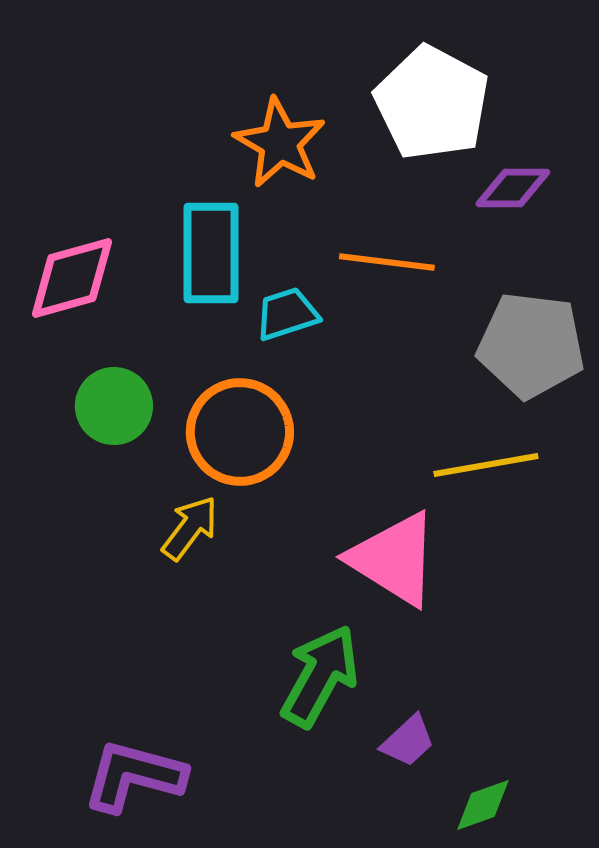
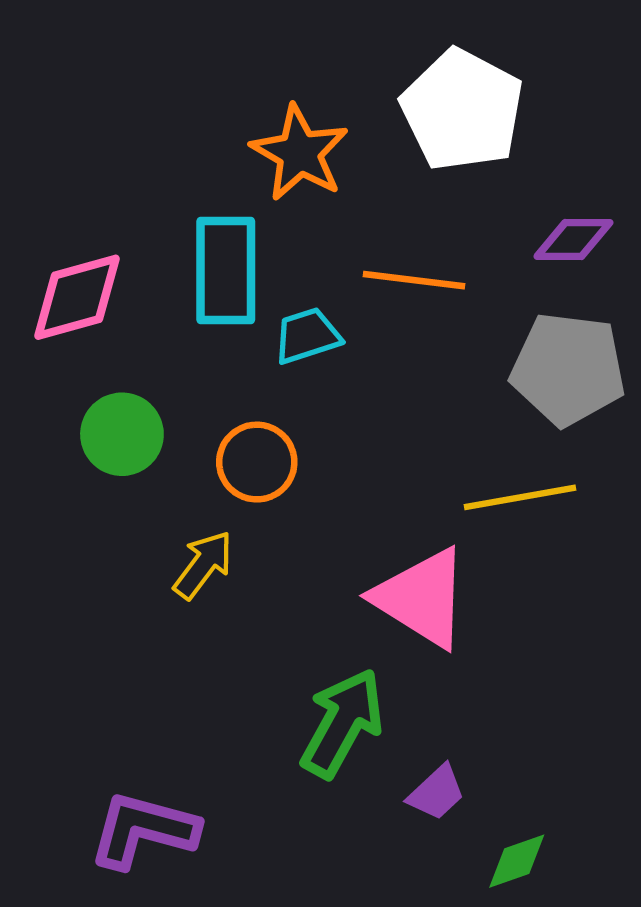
purple diamond: (513, 188) -> (573, 240), moved
orange circle: (240, 432) -> (257, 462), size x0.7

